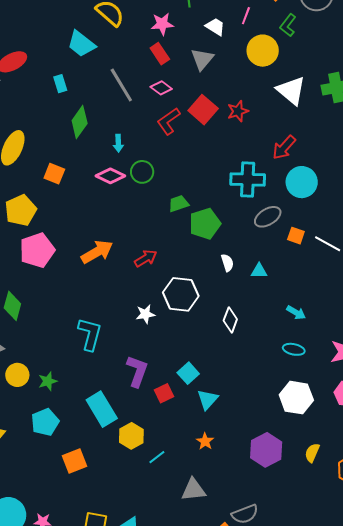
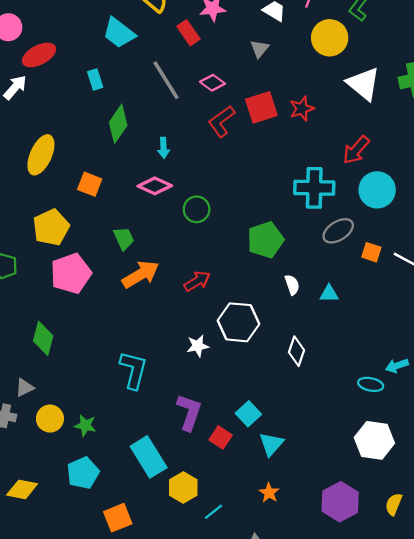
red rectangle: (160, 54) -> (188, 33), moved
gray triangle: (202, 59) -> (260, 49), size x0.7
red square: (203, 110) -> (261, 107), turned 32
green circle: (142, 172) -> (197, 209), moved
green trapezoid: (179, 204) -> (124, 238), moved, turned 85
cyan arrow: (296, 313) -> (397, 366), moved, turned 132
green star: (48, 381) -> (85, 425), turned 30
red square: (164, 393) -> (221, 437), turned -30

